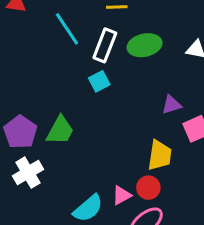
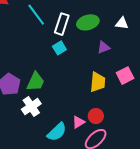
purple triangle: (171, 105) -> (104, 47), moved
yellow trapezoid: (160, 155) -> (98, 82), moved
white cross: (28, 173) -> (31, 107), moved

